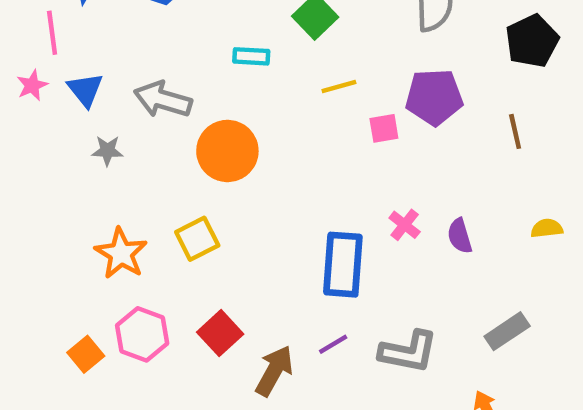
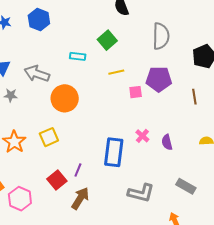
gray rectangle: (507, 331) -> (186, 186), turned 60
pink hexagon: (142, 334) -> (20, 199), moved
purple line: (333, 344) -> (78, 170), moved, turned -40

